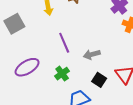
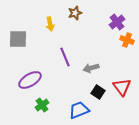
gray square: (14, 24) -> (18, 39), turned 30
green cross: (62, 74) -> (42, 105), moved

